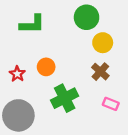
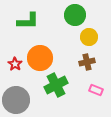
orange circle: (46, 67) -> (40, 58), size x1.6
brown cross: (100, 72) -> (87, 62), turned 35

